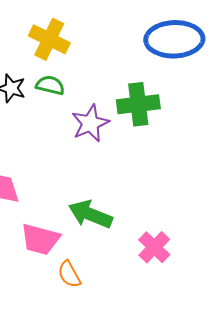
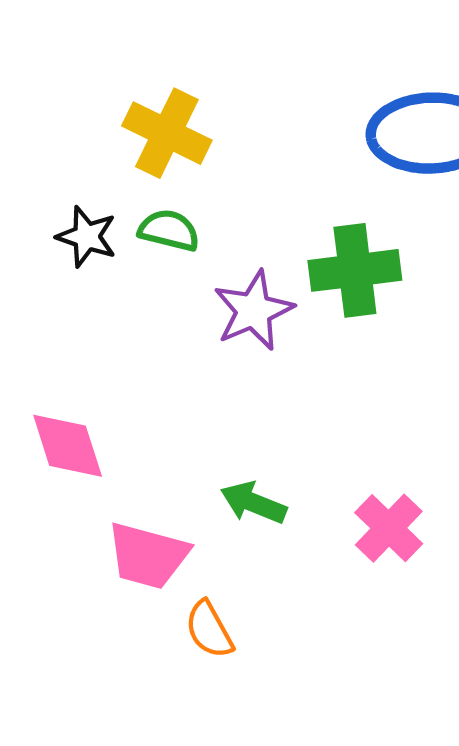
green arrow: (90, 214) -> (254, 503), size x0.7
pink cross: (154, 247) -> (389, 528), moved

